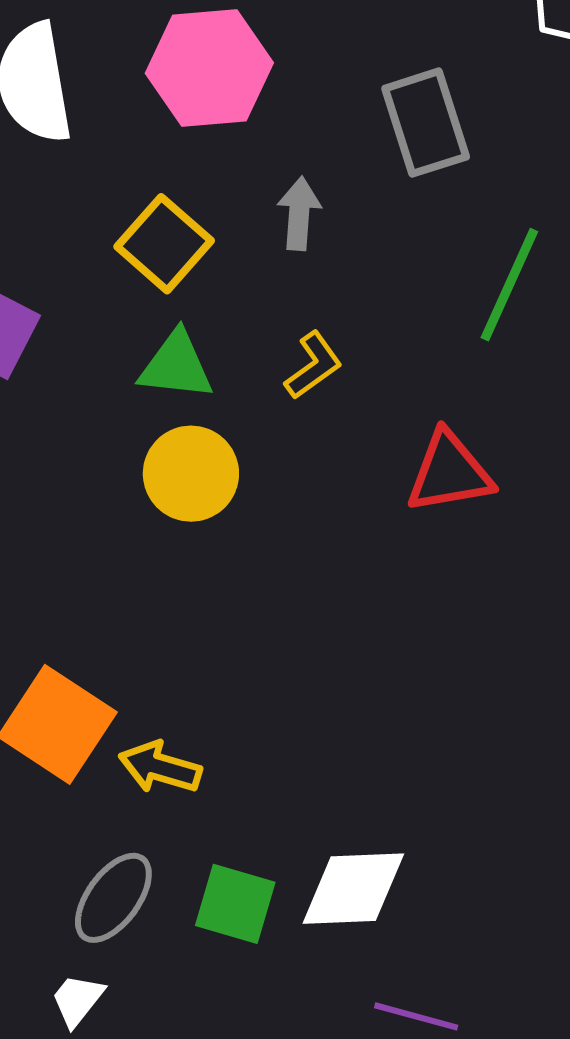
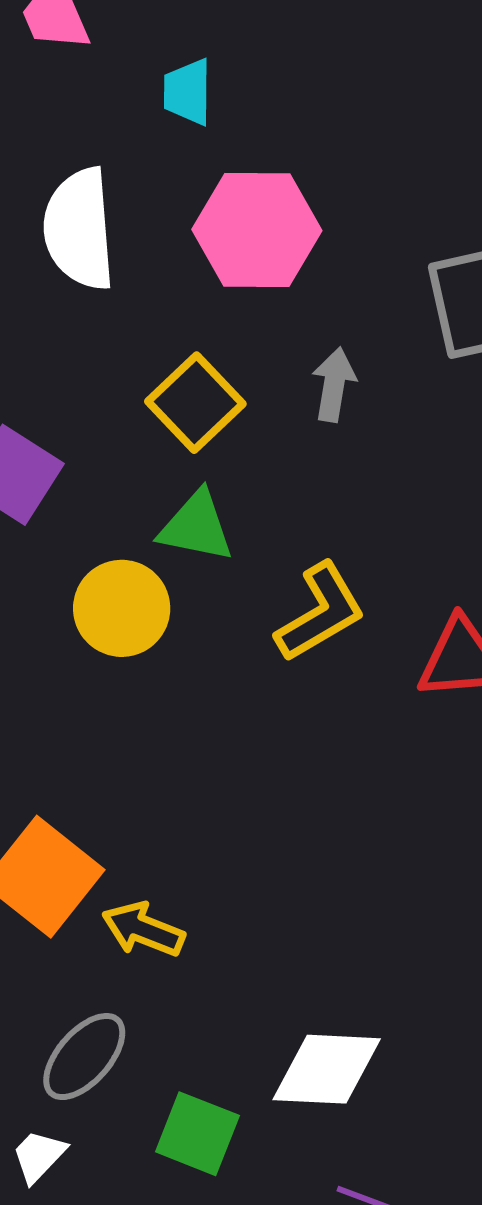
yellow L-shape: (313, 365) -> (320, 612), moved, size x1.5
yellow circle: (191, 474) -> (122, 608), moved
green square: (235, 904) -> (197, 1134), moved

